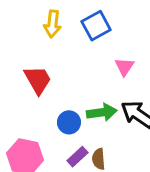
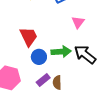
red trapezoid: (38, 80) -> (29, 37), moved

